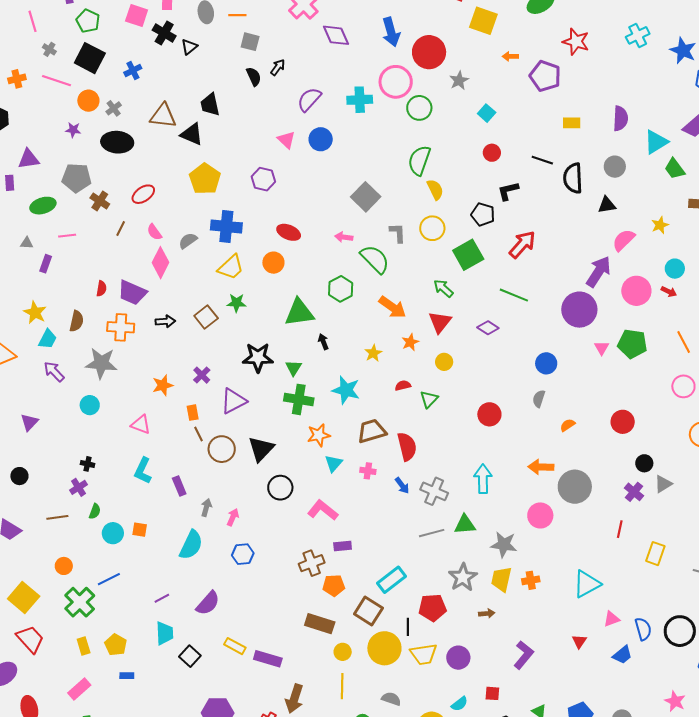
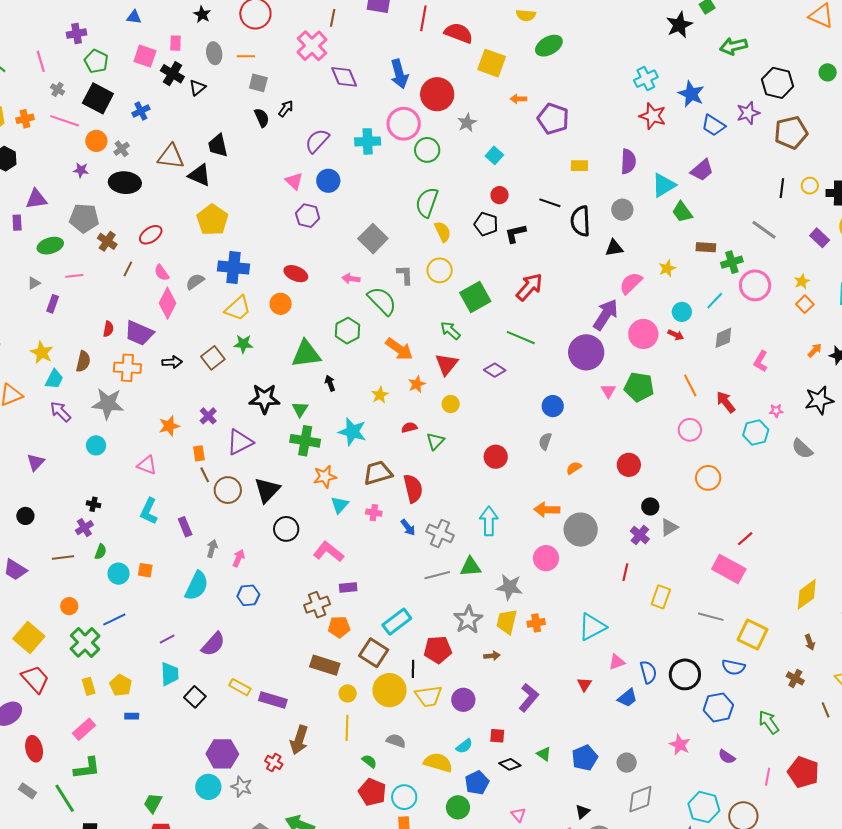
red star: (576, 42) -> (653, 116), moved
purple hexagon: (263, 179) -> (308, 216), moved
black pentagon: (483, 214) -> (486, 224), moved
gray triangle: (27, 243) -> (34, 283), turned -32

